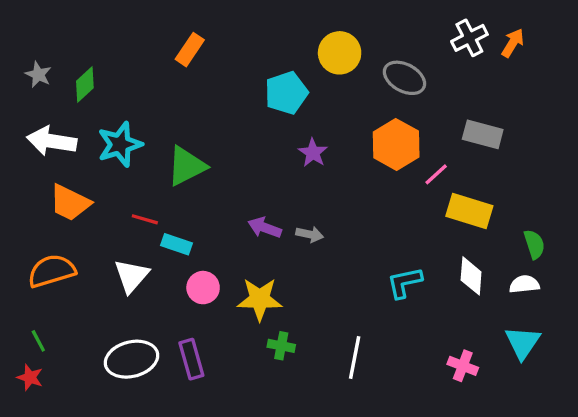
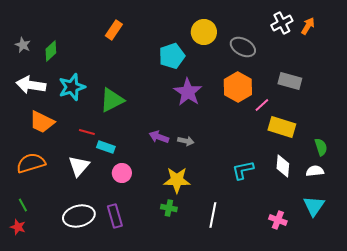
purple star: (313, 153) -> (188, 92), size x1.6
yellow star: (260, 299) -> (177, 180), moved

